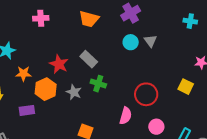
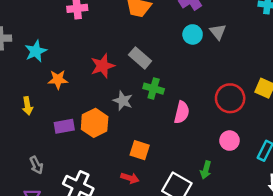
red star: (59, 64) -> (103, 66), turned 30
orange hexagon: (46, 89) -> (95, 123), moved
red circle: (146, 94) -> (230, 98), moved
pink semicircle: (126, 116) -> (182, 112), moved

